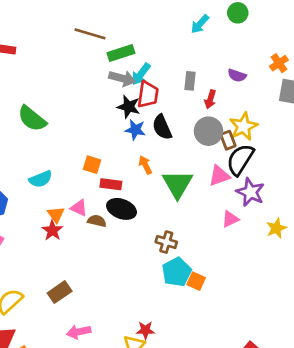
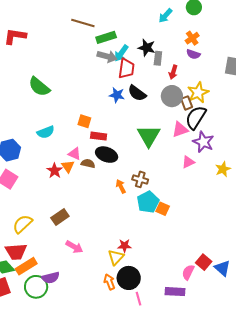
orange cross: (279, 63) -> (192, 38), moved
black star: (129, 107) -> (147, 48), moved
black semicircle: (162, 127) -> (137, 93), turned -30
orange arrow: (145, 165) -> (121, 186), moved
orange triangle: (56, 215) -> (68, 166), moved
pink arrow: (79, 332) -> (74, 247), turned -138

